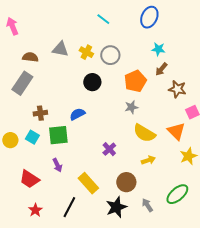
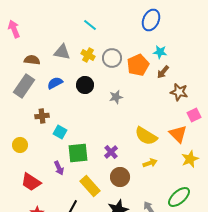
cyan line: (103, 19) -> (90, 25), moved
orange pentagon: (135, 81) -> (138, 65), moved
black circle: (92, 82) -> (85, 85), moved
gray star: (131, 107) -> (116, 97), moved
blue semicircle: (77, 114) -> (55, 83), moved
green square: (58, 135) -> (78, 153), moved
cyan square: (32, 137) -> (60, 132), moved
yellow circle: (10, 140) -> (20, 145), moved
brown circle: (126, 182) -> (120, 177), moved

